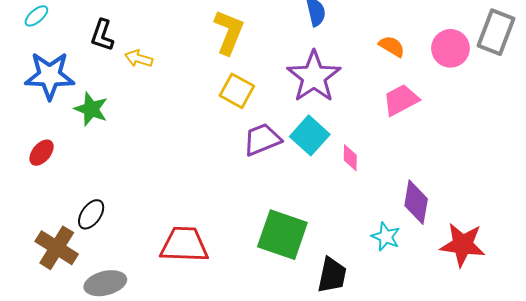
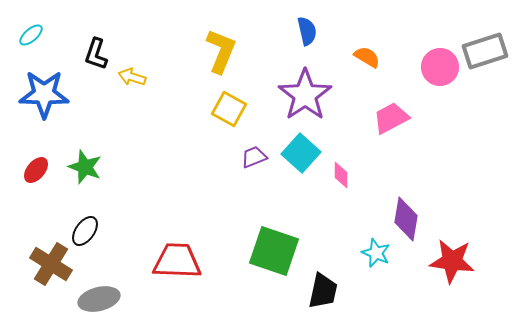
gray rectangle: (496, 32) -> (485, 51), turned 51
orange semicircle: (392, 46) -> (367, 57), moved
green star: (91, 109) -> (85, 167), moved
purple trapezoid: (262, 139) -> (254, 157), size x0.7

